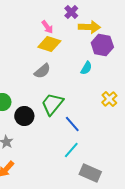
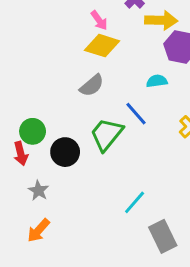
cyan semicircle: (86, 68) -> (157, 81), turned -128
blue line: (72, 124) -> (136, 114), moved
gray rectangle: (90, 173) -> (163, 236), turned 40

